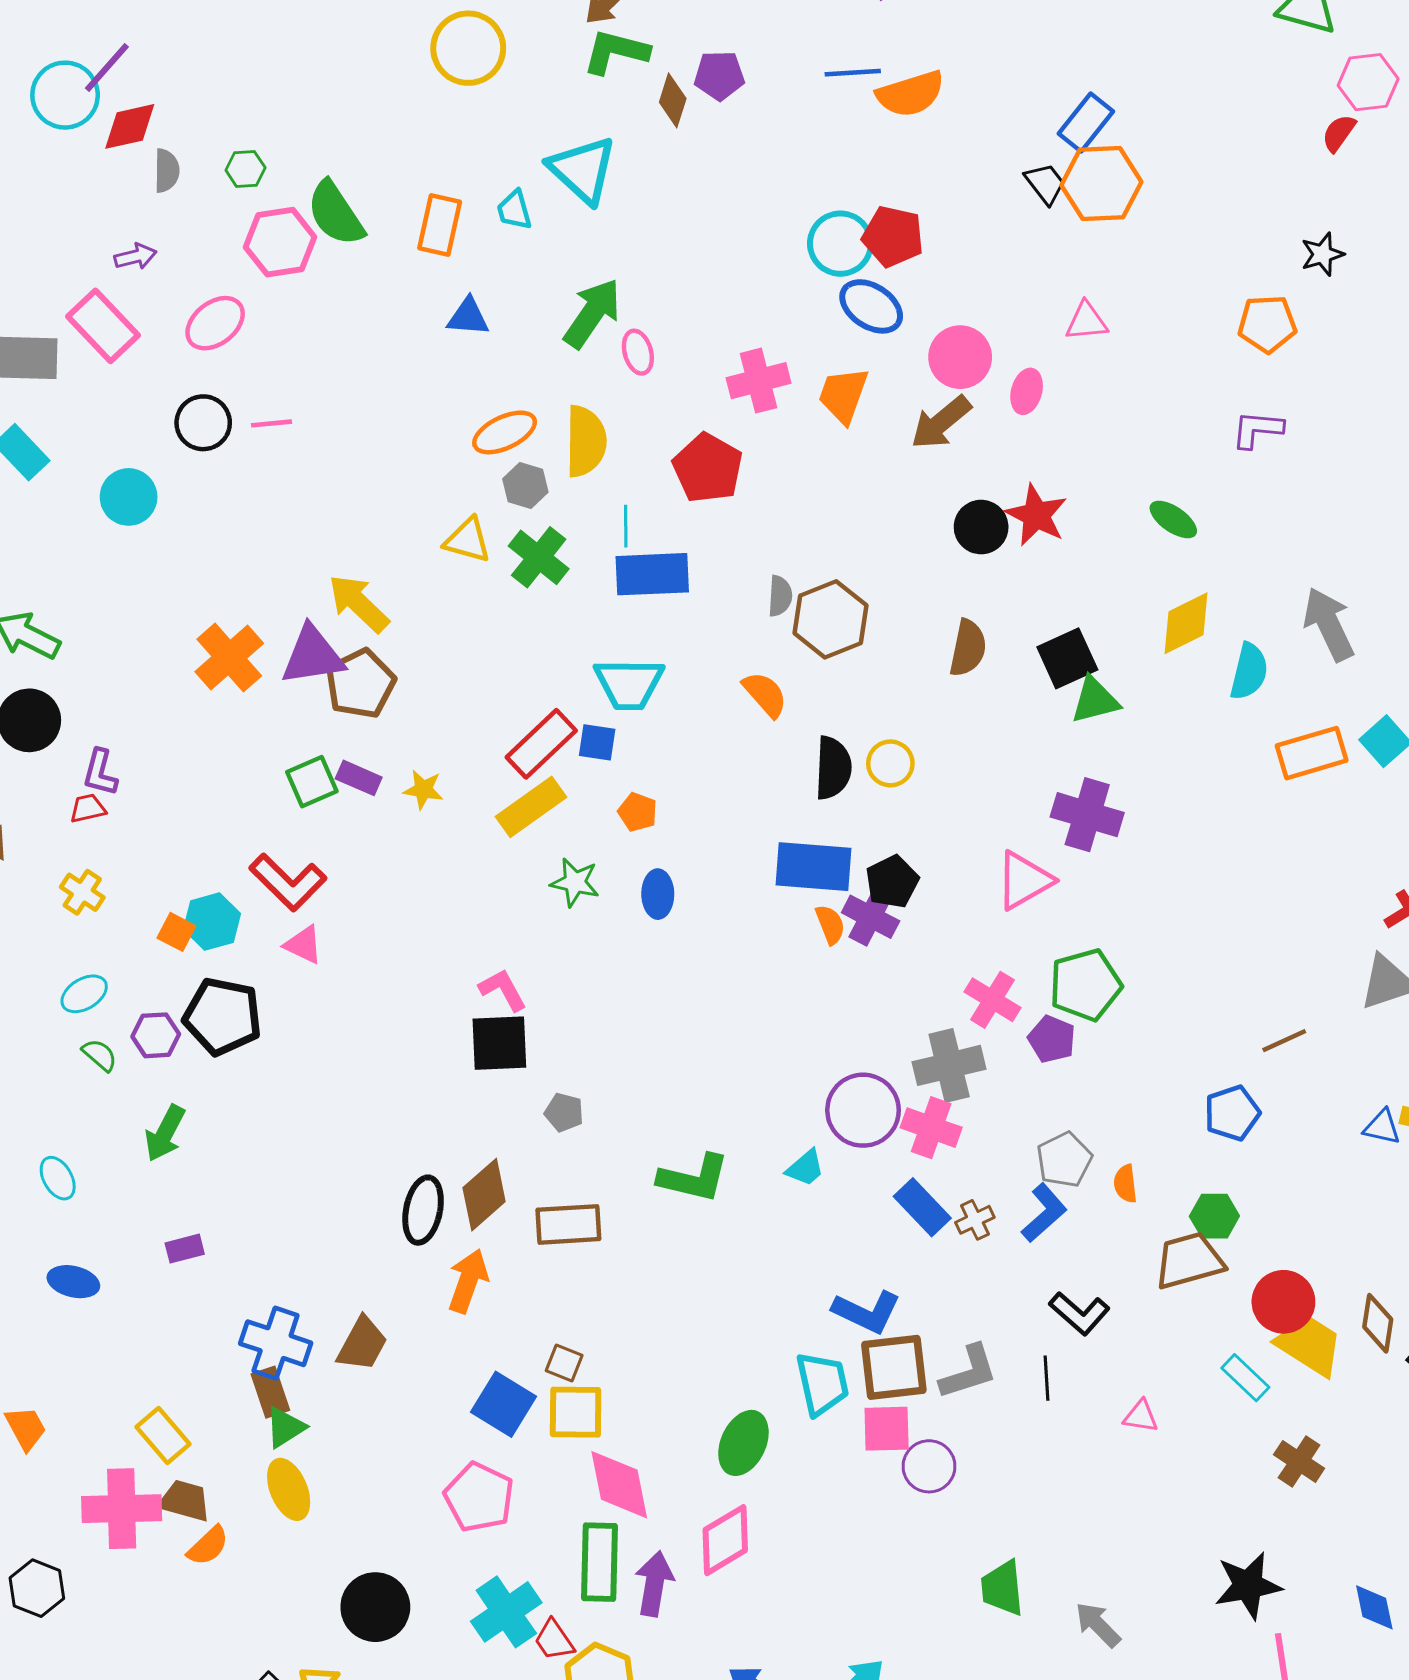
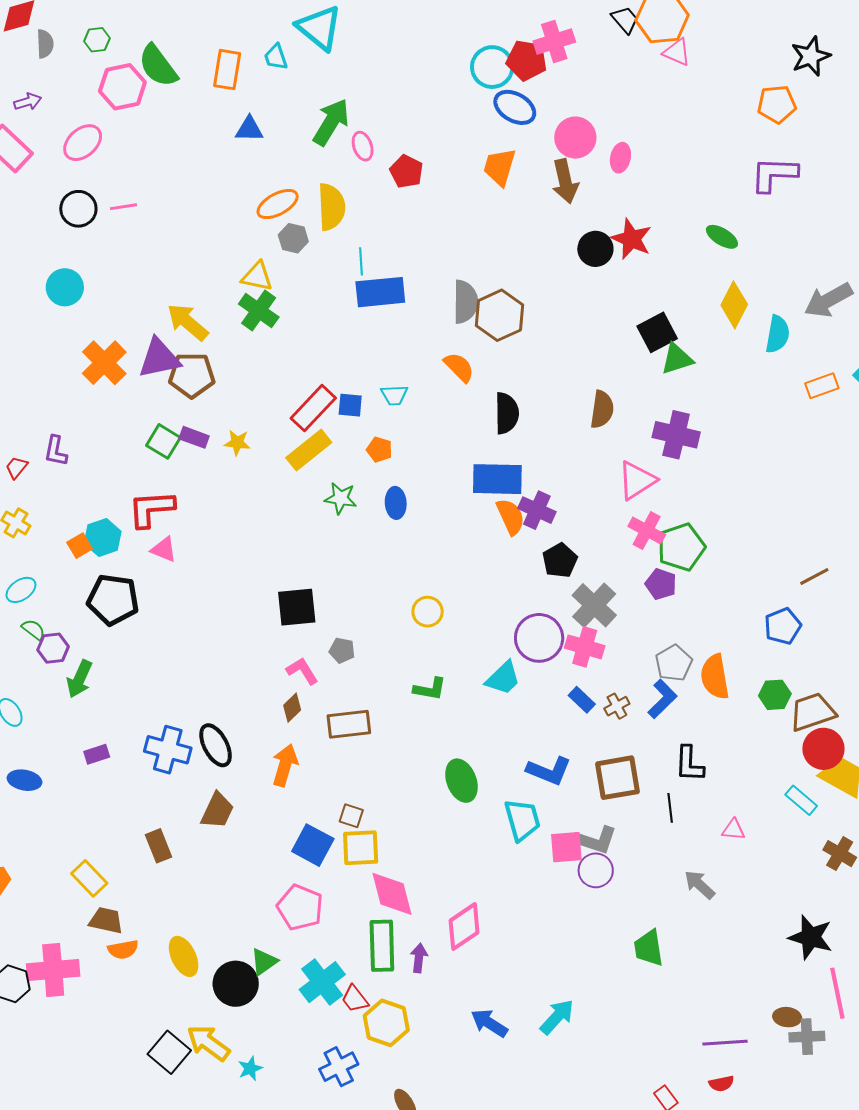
black star: (1322, 254) -> (811, 56), size x1.4
pink triangle: (1086, 321) -> (677, 52), moved, turned 32
pink cross: (759, 381) -> (554, 41), moved
brown arrow: (941, 422) -> (565, 181), turned -60
purple L-shape: (1257, 429) -> (774, 174), size x1.4
red pentagon: (708, 468) -> (406, 171), moved, size x0.7
cyan circle: (129, 497) -> (65, 287), moved
green cross: (539, 557) -> (259, 311), moved
gray semicircle: (780, 596) -> (465, 302), size x1.6
yellow diamond: (1186, 623) -> (734, 305), turned -33
gray arrow: (1329, 624) -> (828, 300), turned -90
brown semicircle: (968, 648) -> (602, 409), moved
brown pentagon: (360, 684) -> (192, 375), turned 30
cyan trapezoid: (629, 684) -> (394, 395), moved, size x0.6
orange rectangle: (1312, 753) -> (822, 386), size x0.7
yellow circle: (890, 763) -> (428, 612), moved
purple L-shape: (100, 772) -> (56, 451), moved
green square: (312, 782) -> (163, 441), turned -32
red trapezoid: (88, 808) -> (17, 467), turned -35
red L-shape: (288, 882) -> (151, 509), turned 135
black pentagon: (892, 882) -> (560, 560), moved
orange semicircle: (830, 925) -> (511, 517), size x1.4
orange square: (176, 932) -> (80, 546), turned 35
pink L-shape: (503, 990) -> (302, 671), moved
pink cross: (992, 1000) -> (647, 531), moved
purple hexagon: (156, 1035) -> (53, 648), moved
gray cross: (949, 1065) -> (594, 605), turned -30
cyan trapezoid: (805, 1168) -> (503, 678), size x1.4
green L-shape: (694, 1178) -> (430, 689), size x0.7
orange semicircle: (1125, 1184) -> (715, 677), size x1.8
brown diamond: (484, 1195) -> (292, 708), size x0.6
blue rectangle: (922, 1207) -> (582, 700), size x0.7
black ellipse: (423, 1210) -> (216, 745), moved, turned -36
brown trapezoid: (1189, 1261) -> (812, 712), moved
black L-shape: (1079, 1313) -> (689, 764), turned 54
blue cross: (276, 1343) -> (168, 750), moved
brown square: (894, 1367) -> (617, 778), moved
gray L-shape: (969, 1372) -> (596, 840), moved, turned 39
green triangle: (285, 1427) -> (264, 962), moved
green ellipse: (743, 1443) -> (461, 781), moved, turned -42
yellow ellipse: (289, 1489) -> (184, 956), moved
pink cross: (122, 1509) -> (53, 970), moved
orange semicircle: (208, 1546) -> (123, 949), turned 36
purple arrow: (654, 1584) -> (419, 958), size x0.7
black star: (1248, 1585) -> (811, 937), turned 30
gray arrow: (1098, 1625) -> (700, 885), moved

